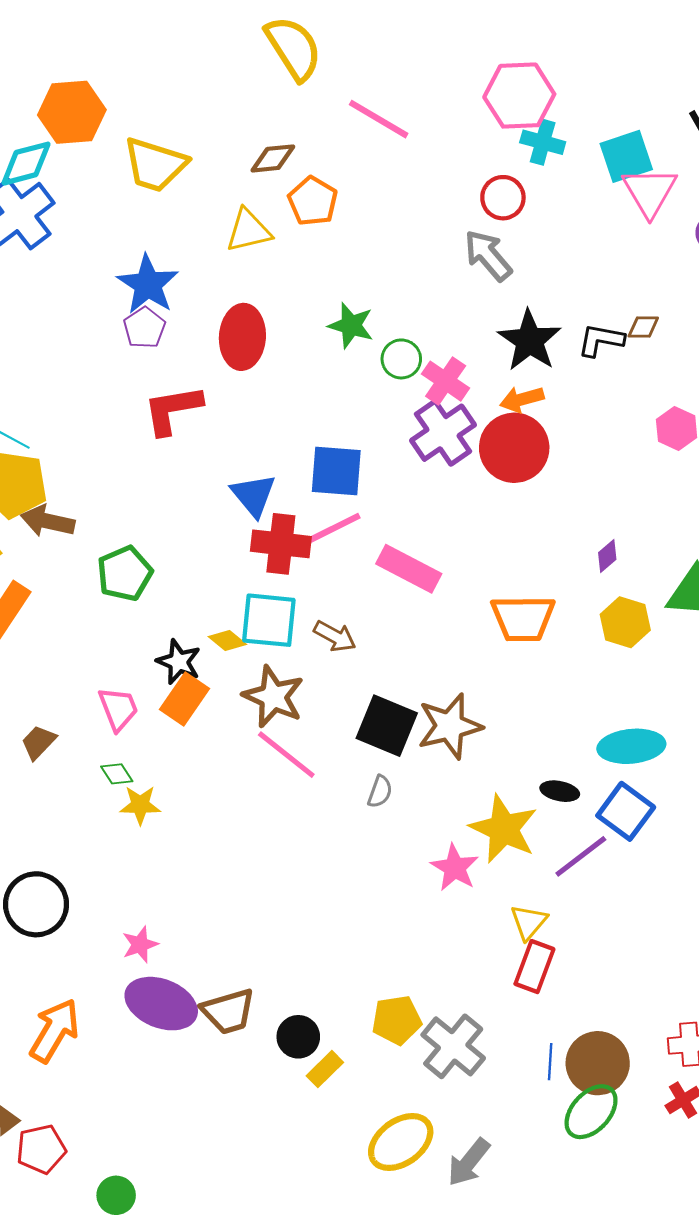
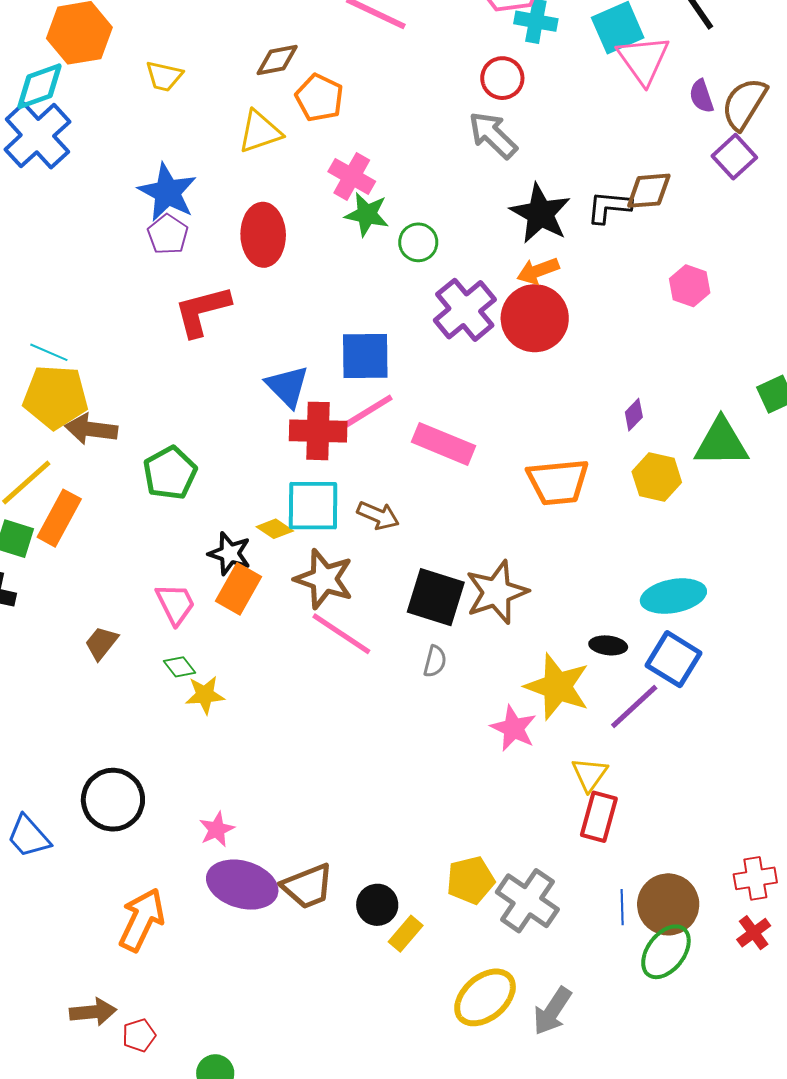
yellow trapezoid: (155, 165) -> (164, 76), size x0.6
brown diamond: (643, 327) -> (649, 191), size x1.5
pink cross: (446, 381) -> (352, 176), moved
red pentagon: (41, 1149) -> (139, 1035), size x0.7

